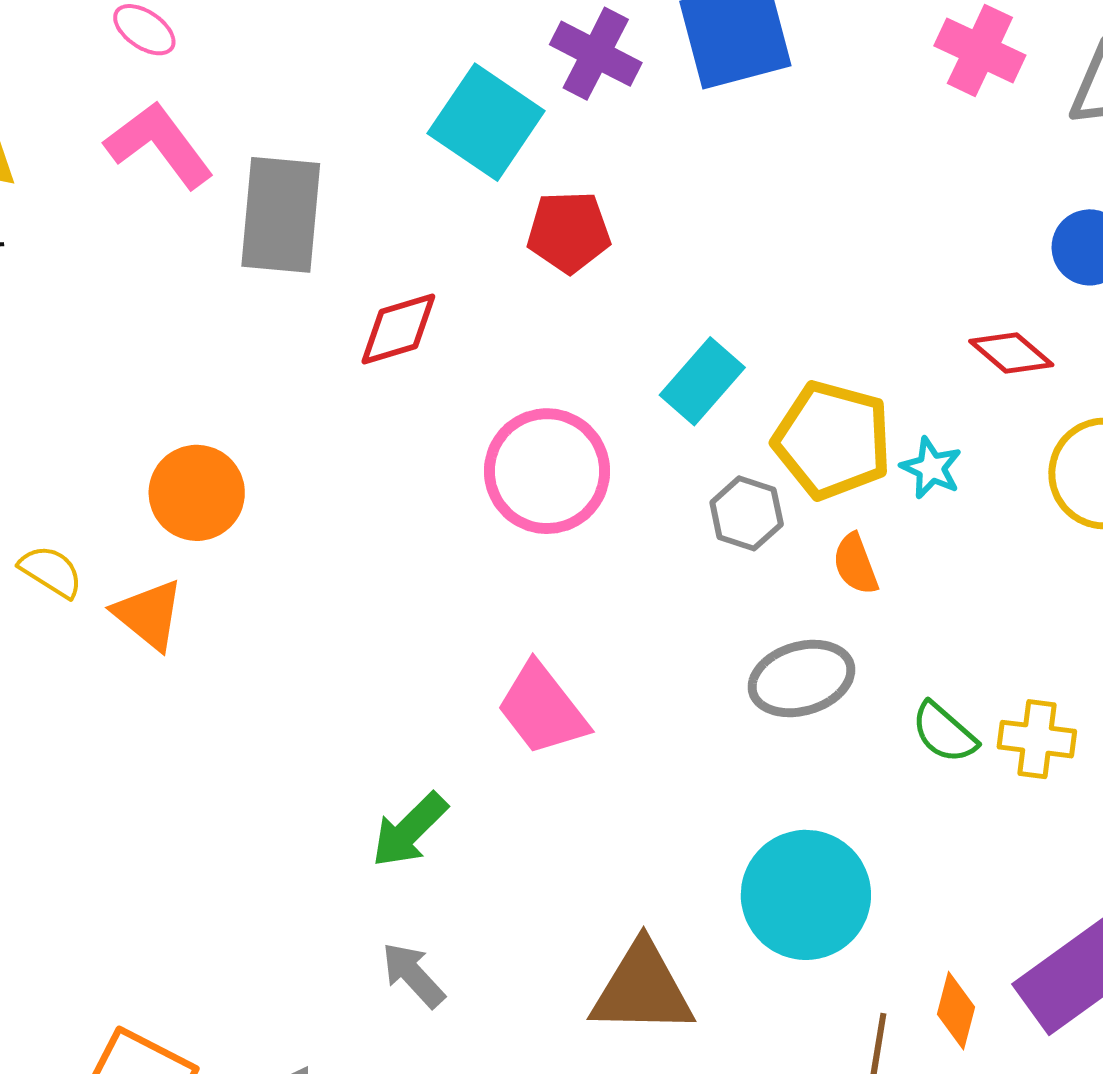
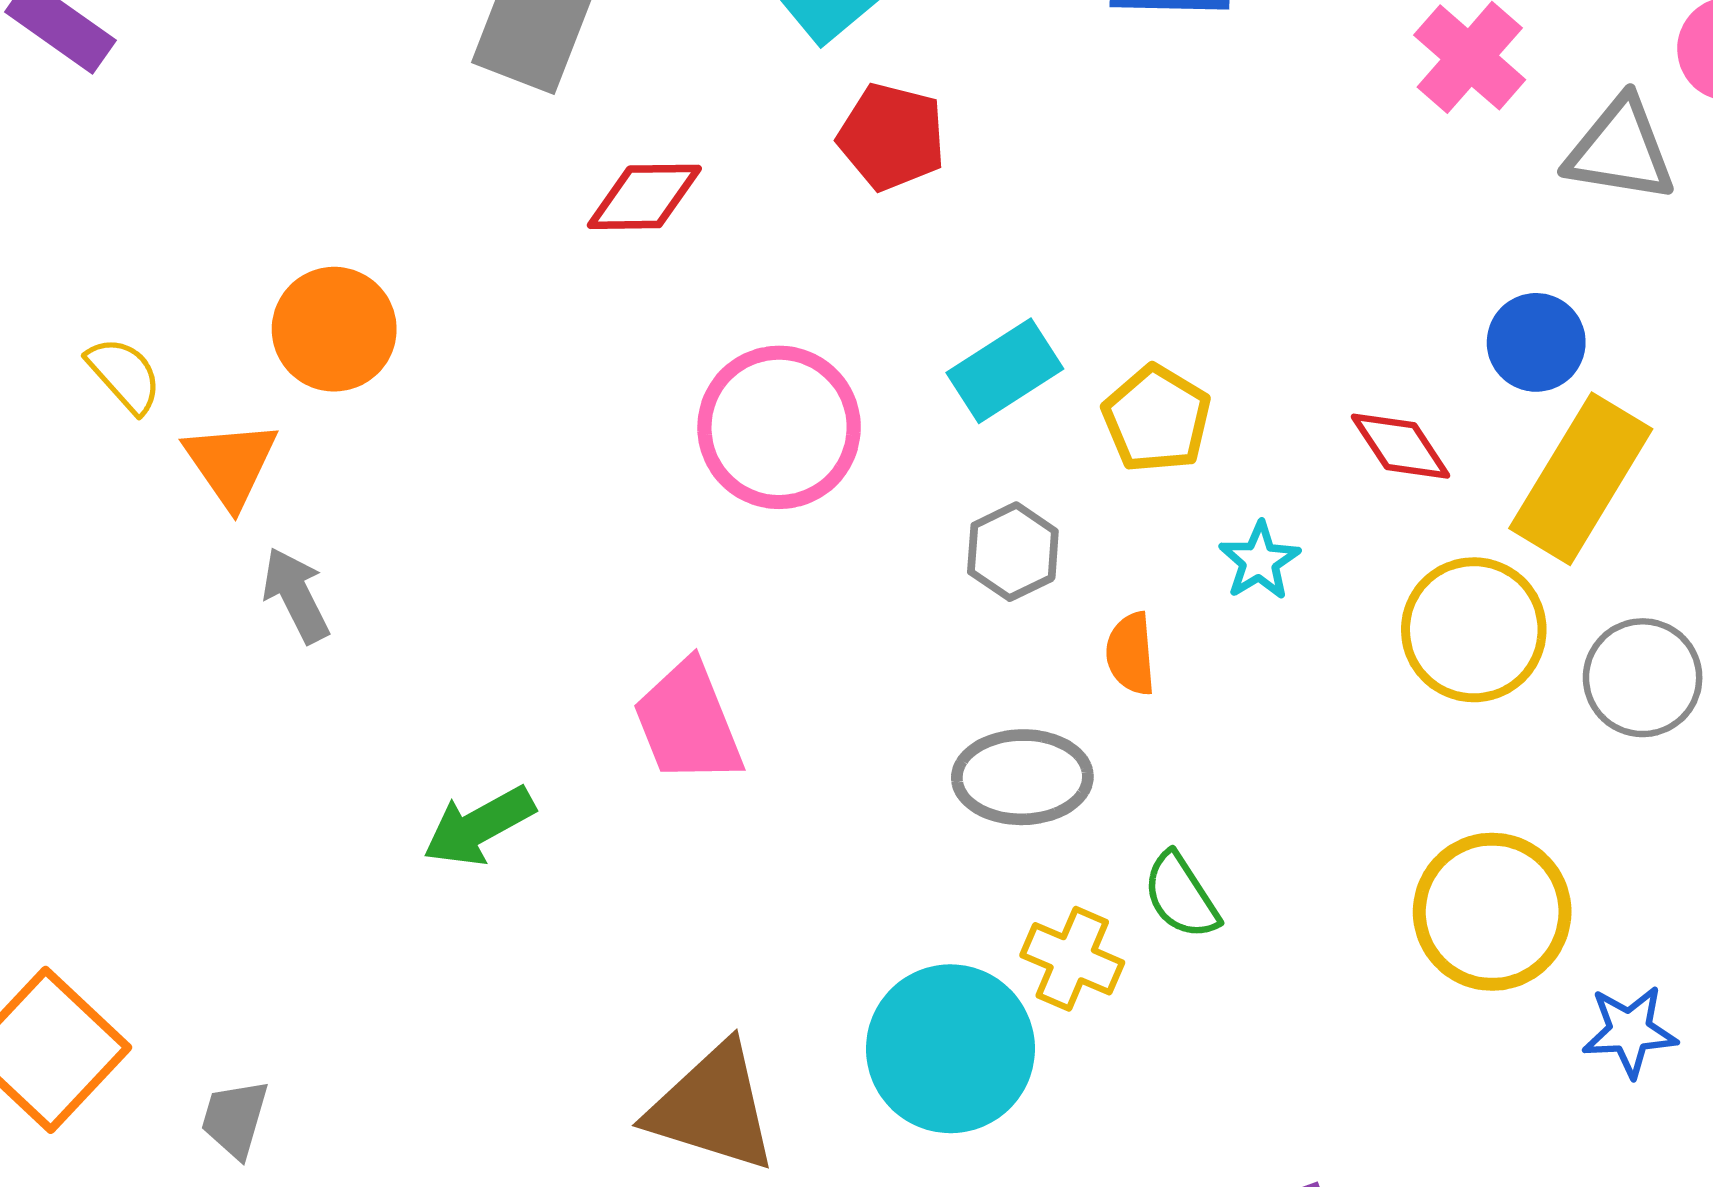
yellow pentagon: (832, 440) -> (1157, 419), moved, size x0.7
yellow cross: (1037, 739) -> (1072, 959), moved
gray arrow: (413, 975) -> (296, 595), moved

